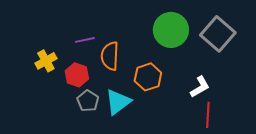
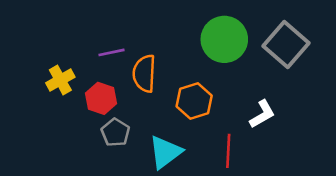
cyan triangle: (118, 102) -> (165, 152), moved
red line: (208, 115) -> (228, 151), moved

